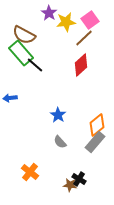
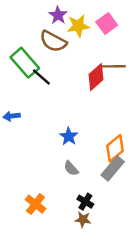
brown semicircle: (24, 35) -> (53, 41), moved
brown line: (84, 38) -> (114, 66), moved, turned 42
black cross: (79, 179) -> (85, 202), moved

